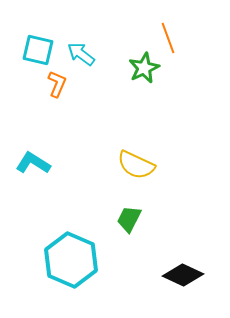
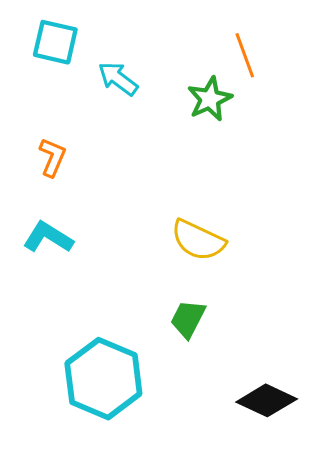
cyan square: (38, 50) -> (55, 42), moved
orange L-shape: (57, 84) -> (52, 157), moved

